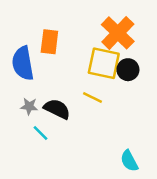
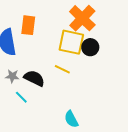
cyan semicircle: (129, 161) -> (71, 119), moved

